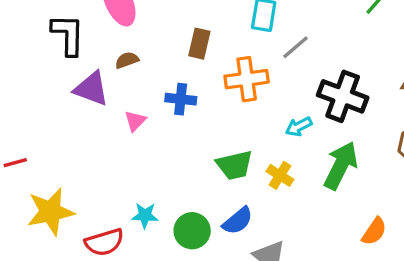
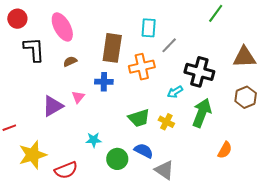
brown rectangle: (199, 44) -> (112, 48), size x1.6
purple triangle: (91, 89) -> (53, 106), moved, turned -45
cyan star: (145, 215) -> (94, 140), moved
blue semicircle: (238, 221) -> (144, 151), turned -108

